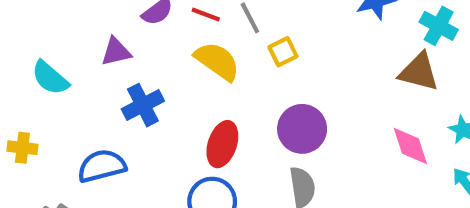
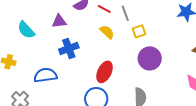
yellow semicircle: (217, 61) -> (107, 32), size x0.7
purple circle: (302, 129) -> (150, 58), moved

